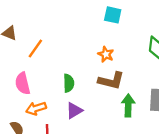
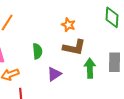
purple triangle: (74, 111) -> (54, 74), moved

